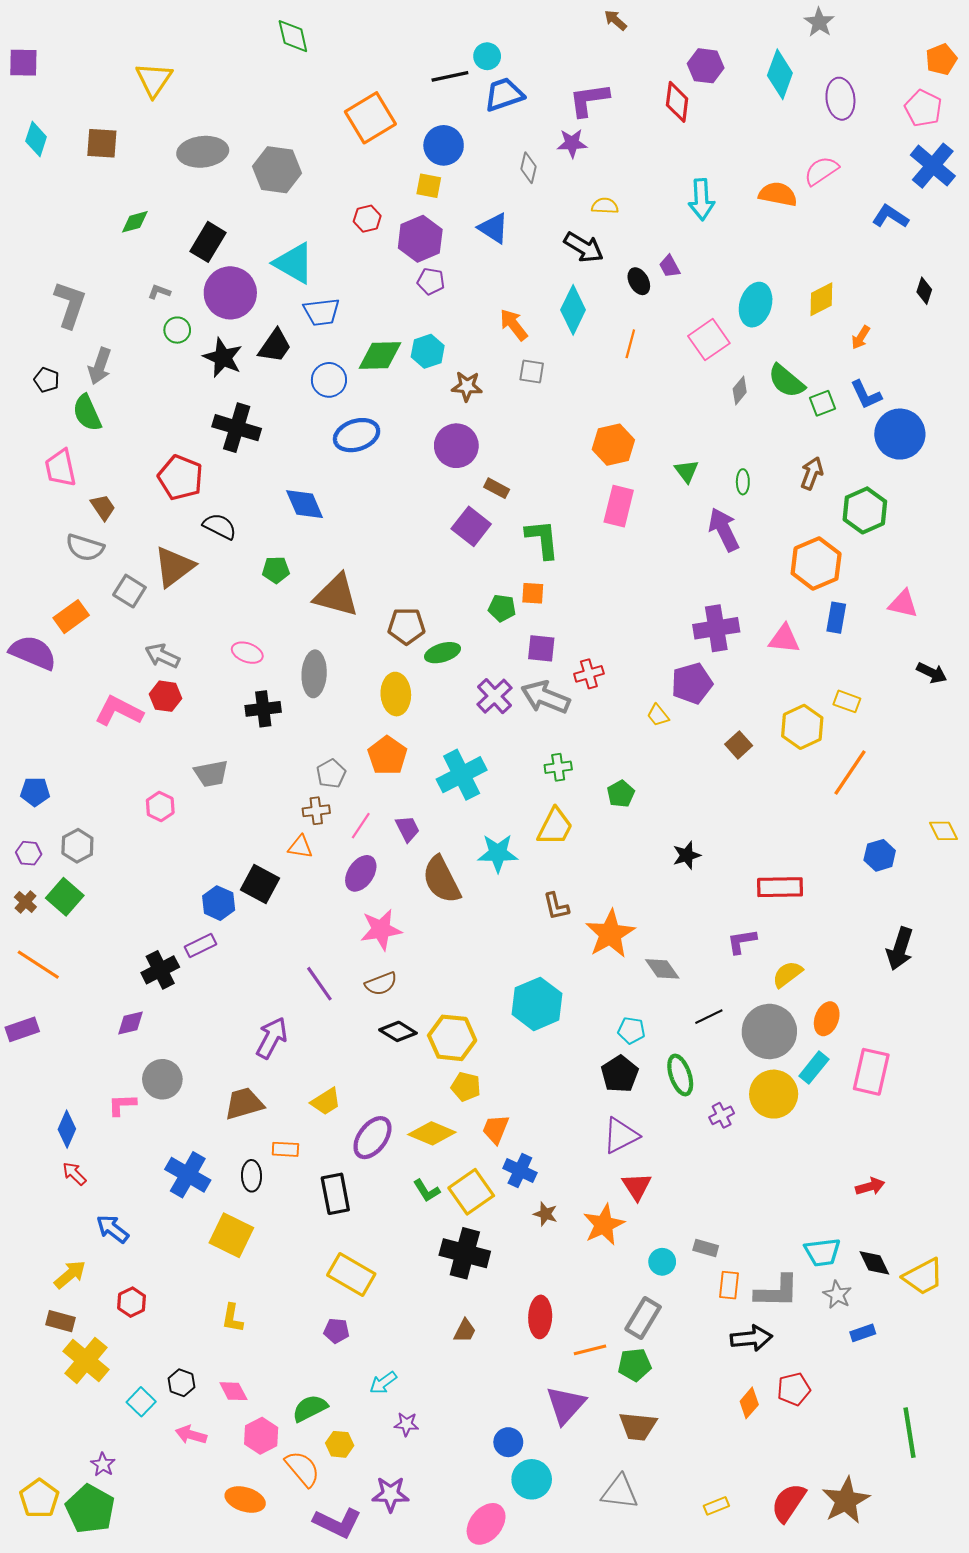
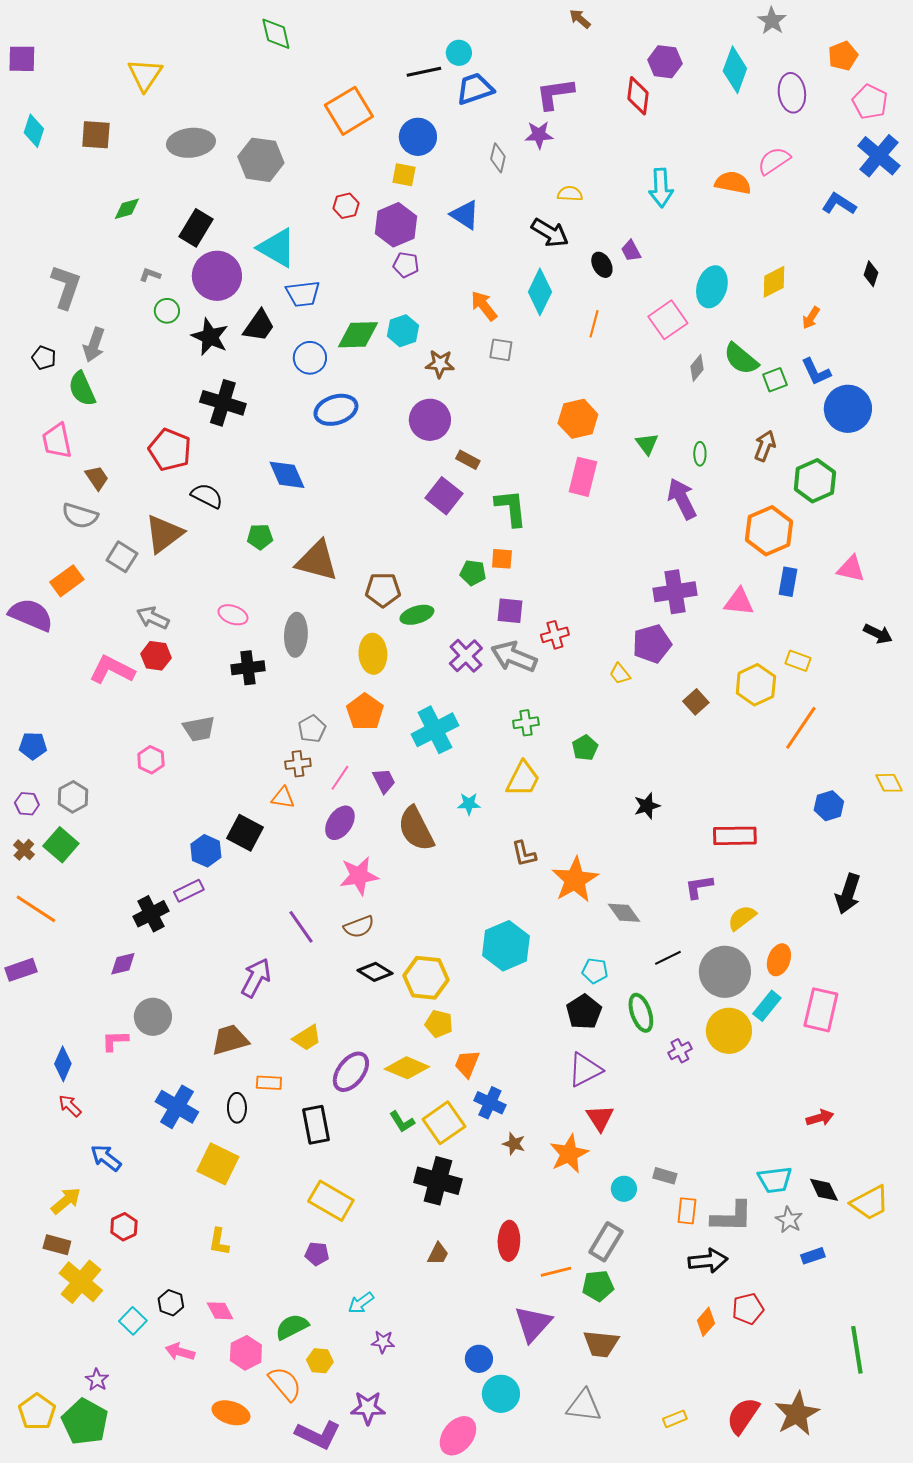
orange pentagon: (941, 59) -> (843, 56), moved
cyan star: (498, 853) -> (469, 804), size x0.6

